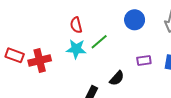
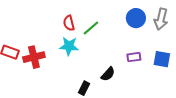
blue circle: (135, 20) -> (136, 18), moved
green line: (99, 42) -> (91, 28), moved

